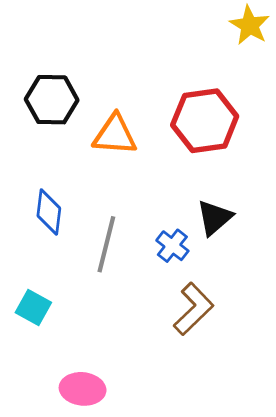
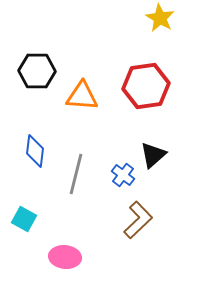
yellow star: (250, 25) -> (160, 18), moved
pink ellipse: (83, 389) -> (65, 257), moved

